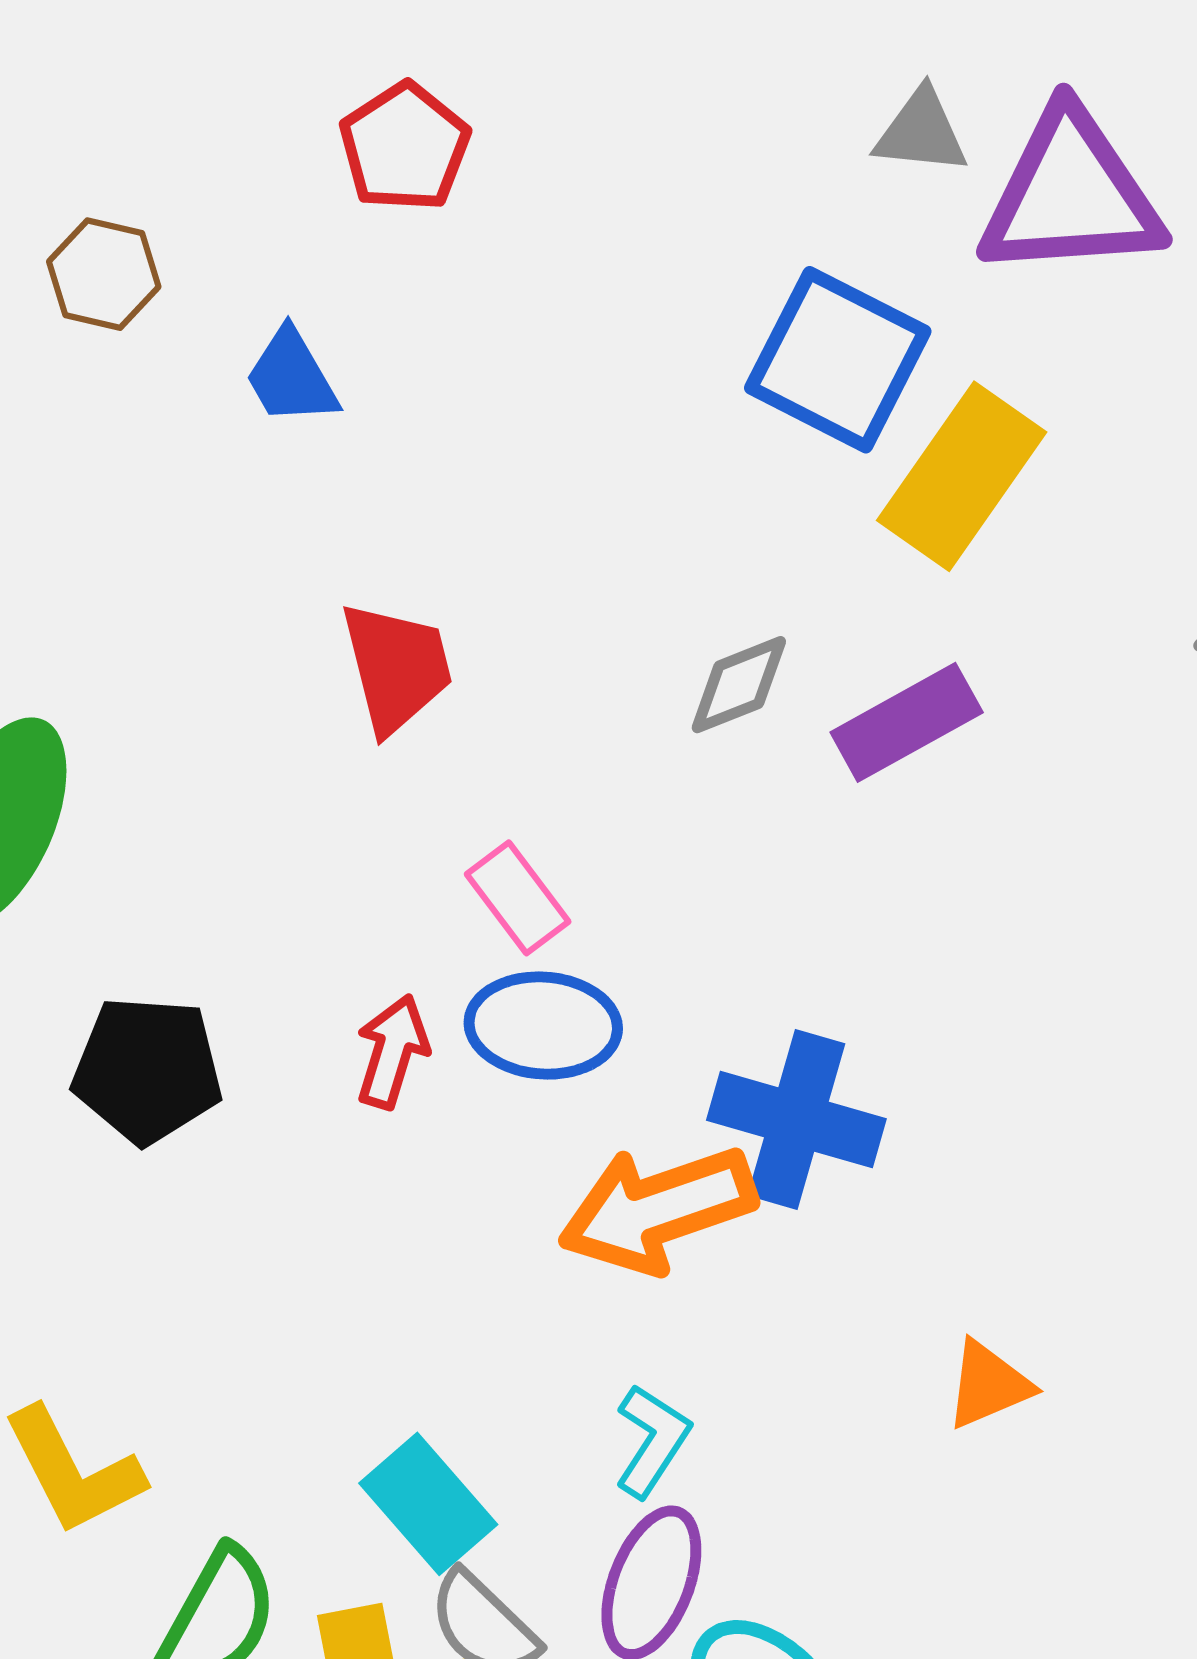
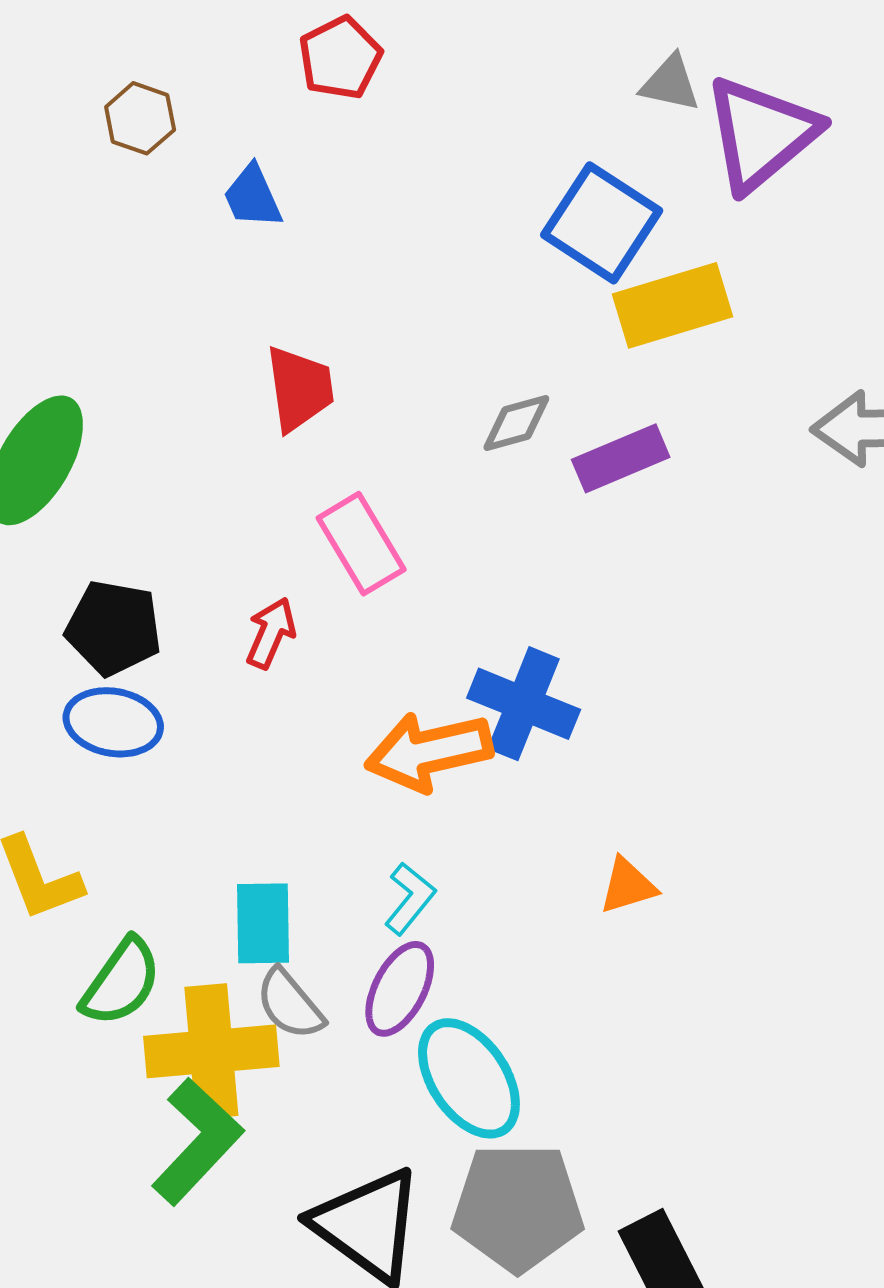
purple triangle: (1071, 195) -> (761, 134), turned -42
yellow rectangle: (962, 476) -> (673, 305), turned 32
pink rectangle: (518, 898) -> (361, 544), size x1.4
blue ellipse: (543, 1026) -> (113, 722), moved
cyan rectangle: (428, 1504) -> (263, 923), turned 34

